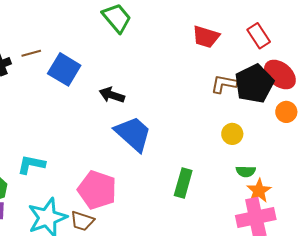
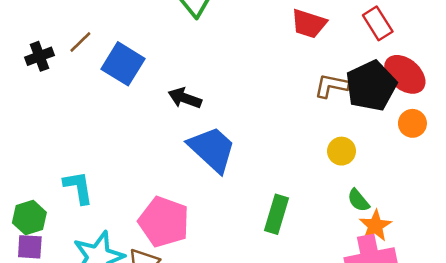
brown line: (31, 53) -> (80, 42), turned -30
cyan L-shape: (31, 165) -> (78, 187), turned 68
green semicircle: (246, 171) -> (358, 200), turned 48

